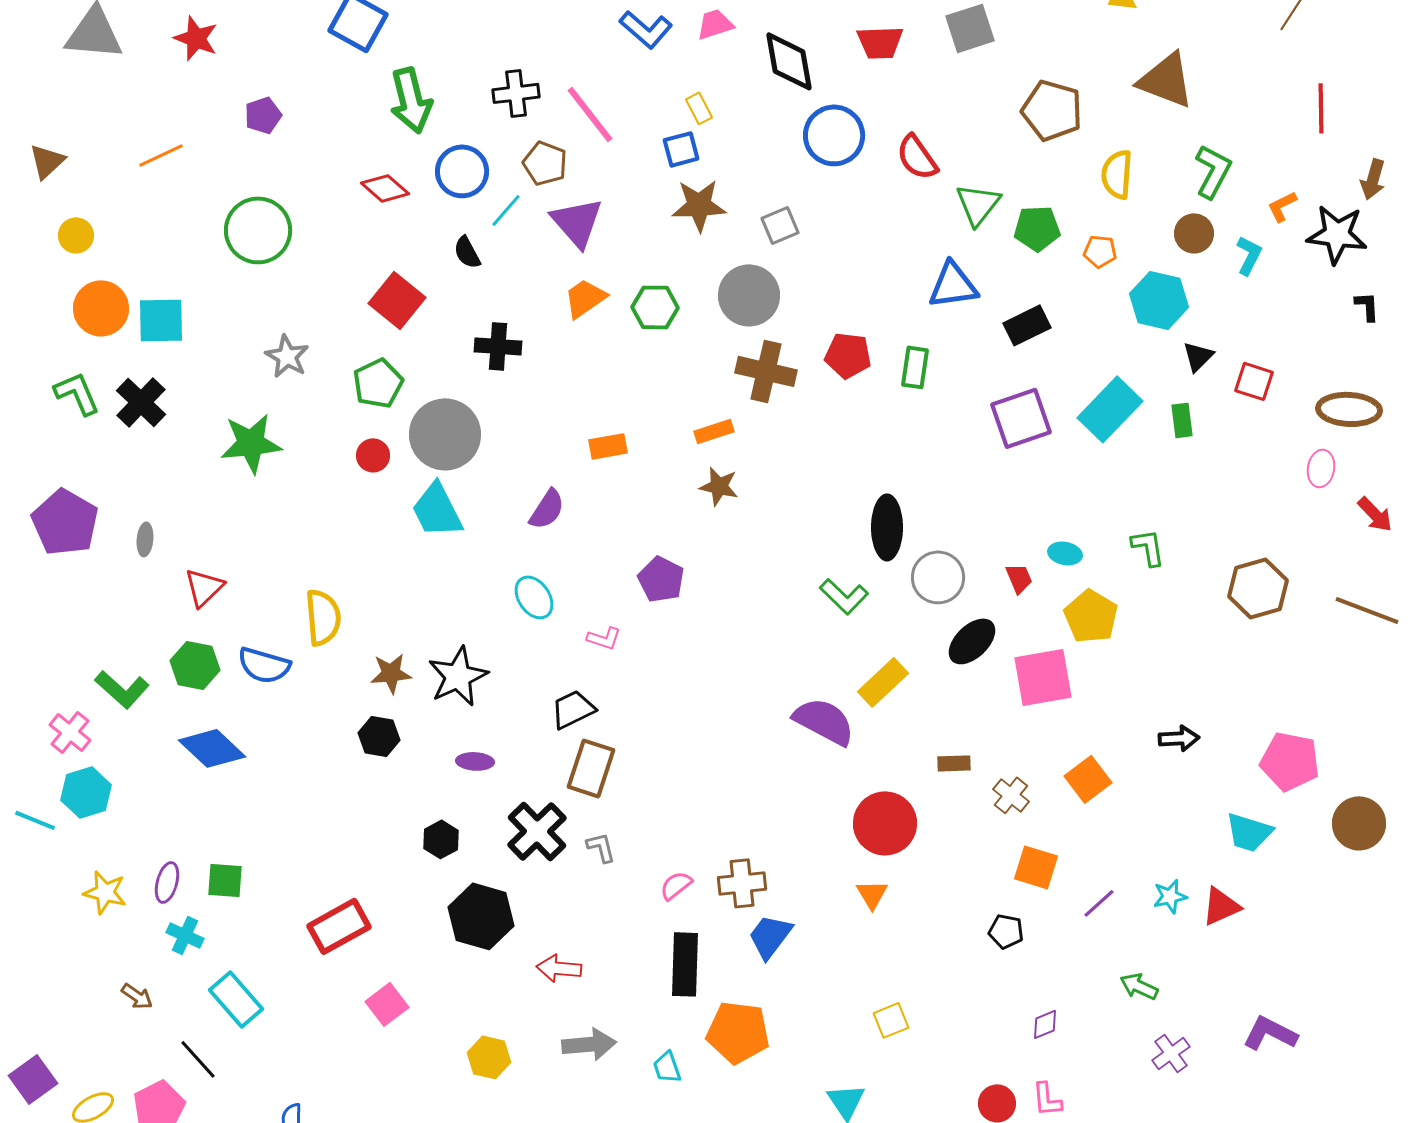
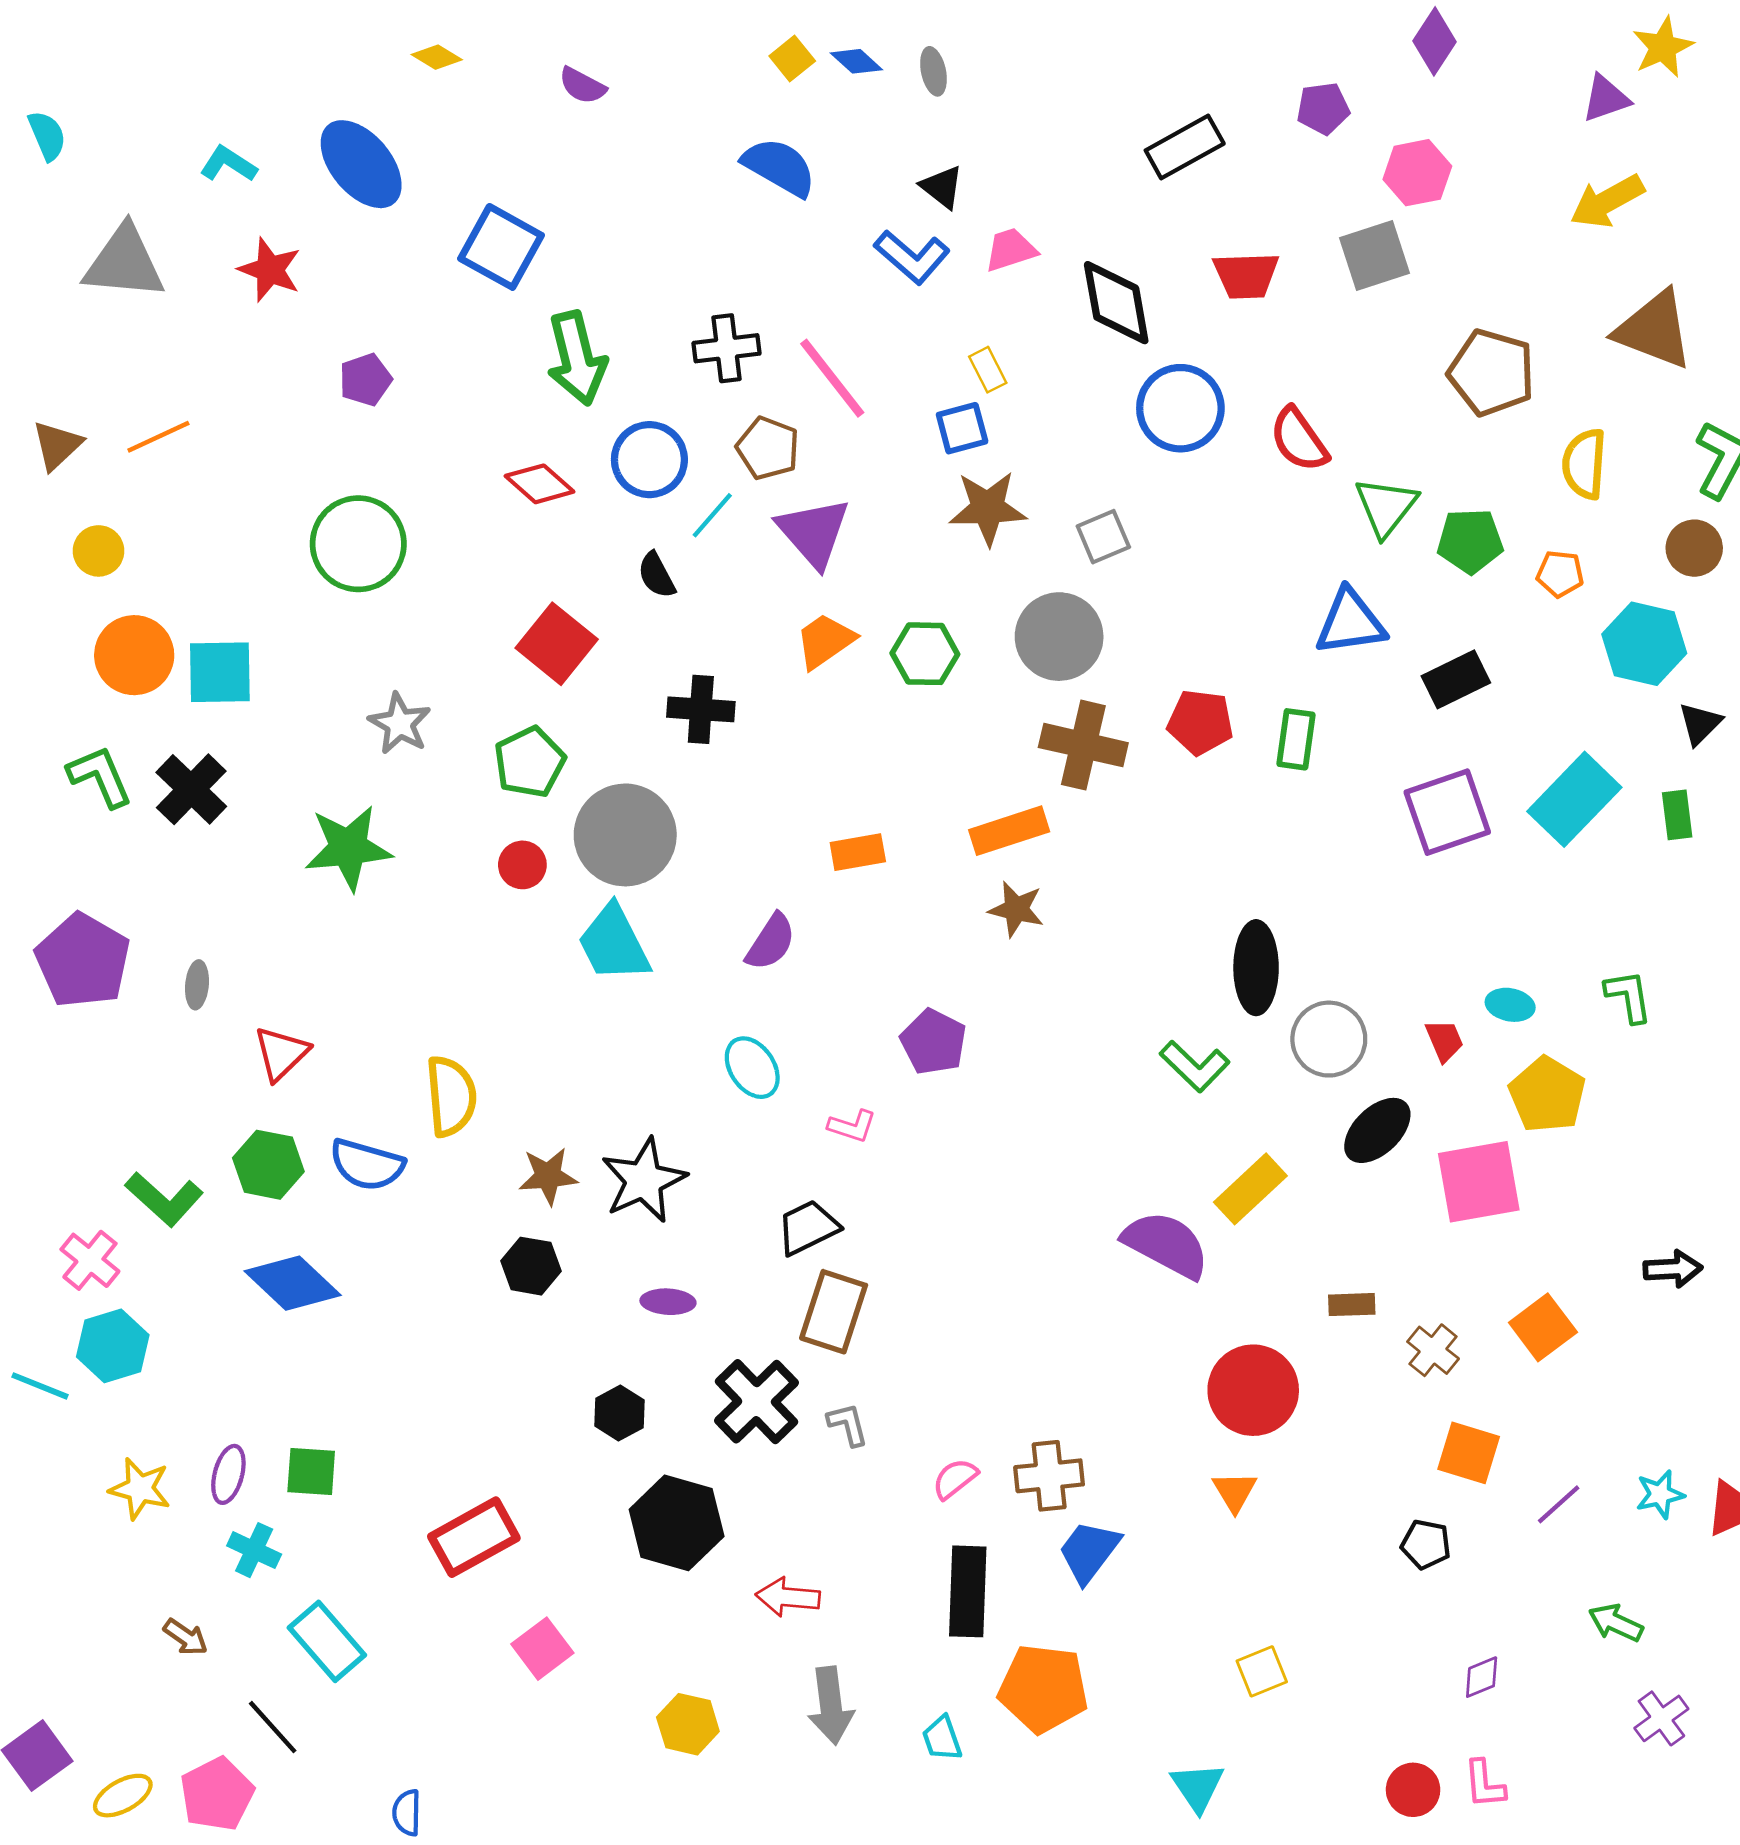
orange line: (161, 155) -> (158, 437), moved
orange rectangle: (714, 431) -> (1009, 831), size x1.4
gray arrow: (589, 1044) -> (831, 1706), turned 88

